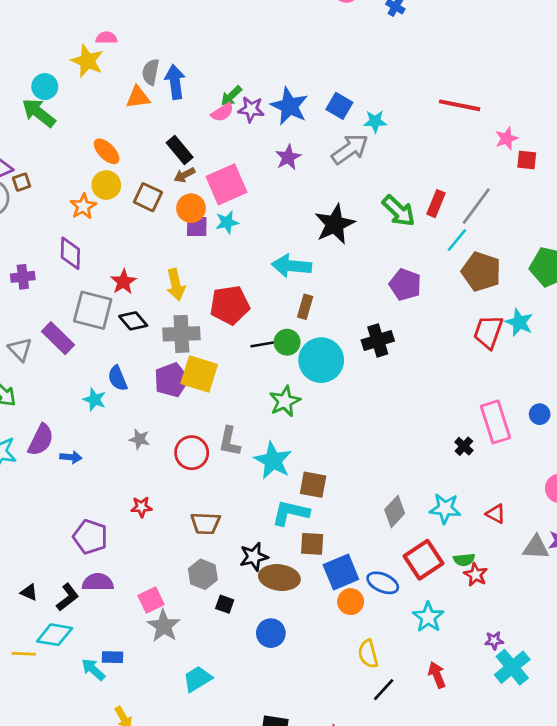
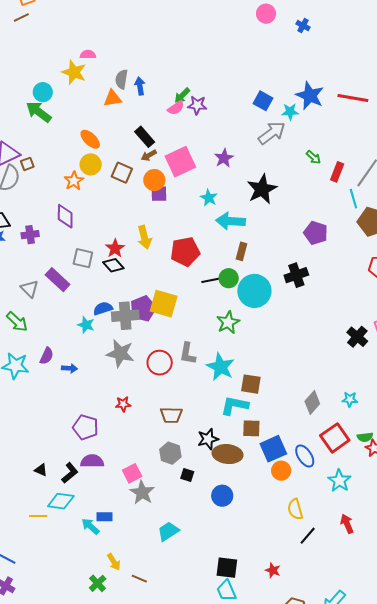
blue arrow: (175, 82) -> (140, 86), size x0.7
blue star: (289, 106) -> (310, 96), moved
purple star: (288, 157) -> (224, 158), moved
green arrow: (399, 211) -> (313, 157), moved, size x0.6
cyan star: (227, 222) -> (209, 198), moved, turned -30
cyan line: (457, 240) -> (353, 199), turned -54
red star: (123, 282) -> (115, 248), moved
gray square: (93, 310) -> (83, 258), size x0.7
gray cross: (181, 334) -> (125, 316), moved
blue semicircle: (118, 378) -> (103, 308), turned 96
gray star: (139, 439) -> (120, 353), size x1.8
purple semicircle: (41, 440) -> (47, 356), size x0.7
black cross: (464, 446) -> (357, 337), moved, size x1.5
cyan star: (445, 509) -> (350, 399), size x0.7
blue ellipse: (383, 583) -> (305, 456), turned 35

